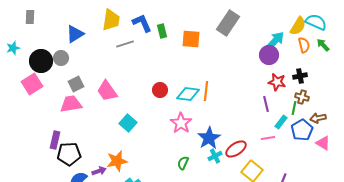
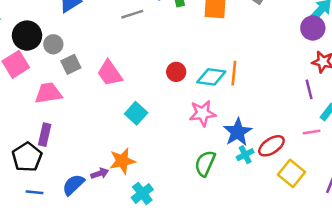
gray circle: (61, 58) -> (53, 44), moved
pink trapezoid: (71, 104) -> (48, 93), moved
pink star: (181, 123) -> (203, 113), turned 30
black pentagon: (69, 154) -> (27, 157), moved, turned -30
green semicircle: (183, 163) -> (205, 163), size x1.5

